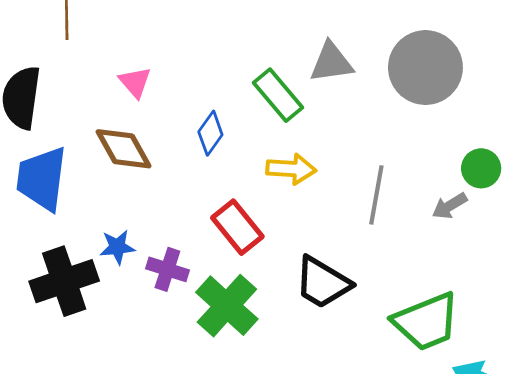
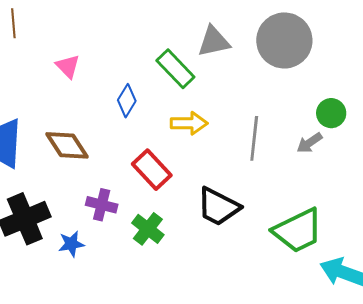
brown diamond: (123, 149) -> (67, 145), moved
blue star: (117, 247) -> (71, 244), moved
green cross: (227, 306) -> (148, 229), size x0.7

